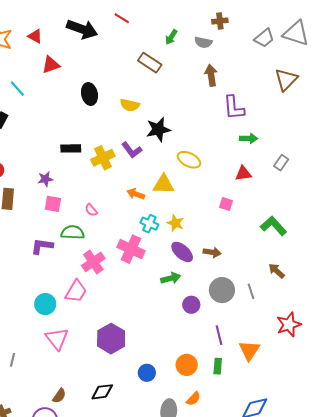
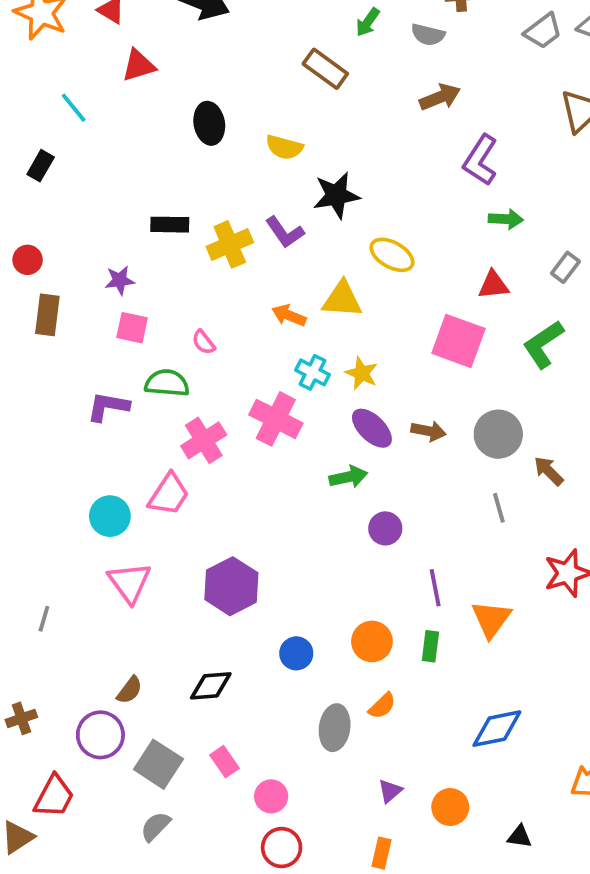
brown arrow: (211, 75) -> (440, 97), turned 75
purple L-shape: (234, 108) -> (480, 160), turned 36
pink square: (226, 204) -> (458, 341), size x2.0
green L-shape: (274, 226) -> (543, 344), moved, turned -84
gray circle: (222, 290) -> (498, 434), moved

